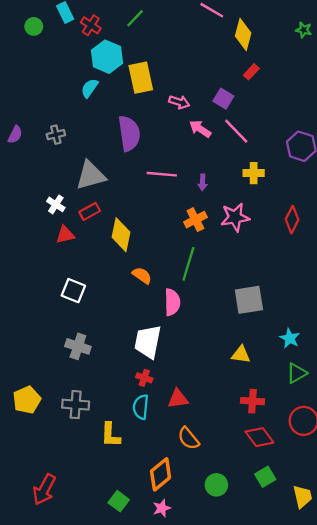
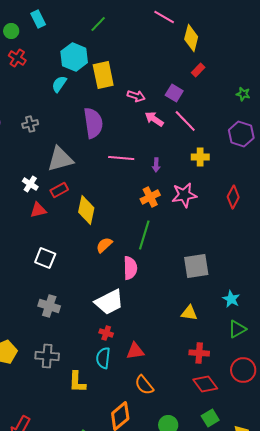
red cross: (91, 25) -> (17, 58), moved
green star: (304, 30) -> (243, 94), moved
orange semicircle: (142, 275) -> (104, 245), turned -78
white trapezoid: (148, 342) -> (109, 302), turned -128

